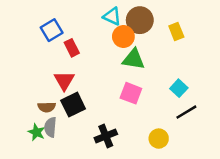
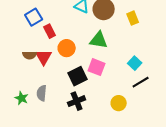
orange circle: (123, 37) -> (67, 48), moved
black square: (73, 105) -> (78, 76), moved
brown semicircle: (47, 107) -> (30, 55), moved
gray semicircle: (50, 127) -> (42, 93), moved

